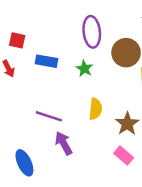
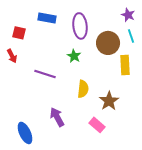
blue rectangle: (46, 61) -> (47, 18), moved
purple line: (49, 116) -> (45, 74), moved
pink rectangle: (124, 155) -> (97, 125), moved

